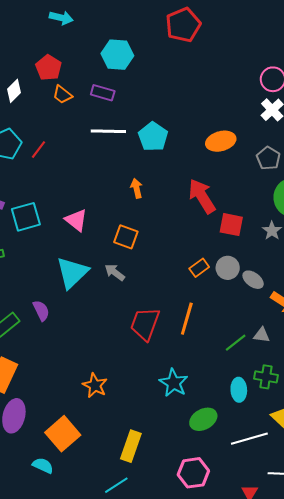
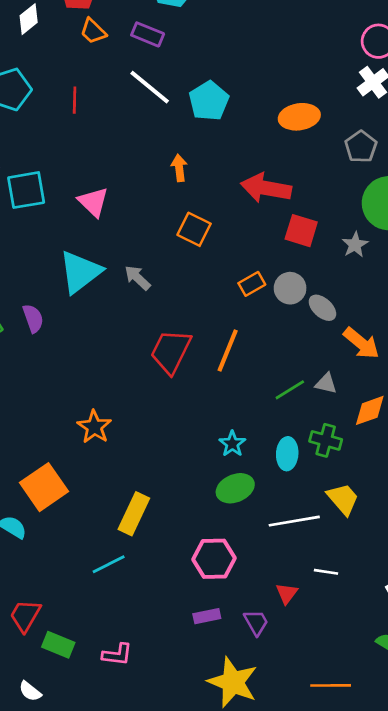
white line: (108, 131) -> (150, 87), turned 32
red line: (39, 150) -> (75, 100), moved, turned -42
red arrow: (202, 196) -> (266, 188), turned -54
orange square: (126, 237) -> (194, 229), moved
cyan star: (174, 383) -> (232, 444), moved, size x0.7

